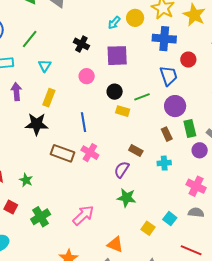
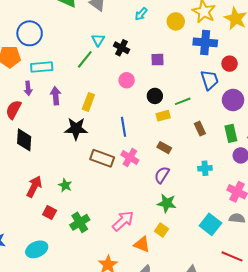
cyan arrow: (114, 23) -> (141, 14), moved
green line: (30, 39) -> (85, 59), moved
purple square: (117, 56) -> (157, 60), size x0.6
cyan triangle: (45, 66) -> (98, 40), moved
purple circle: (175, 106) -> (233, 100), moved
yellow rectangle: (123, 111) -> (163, 116), turned -32
brown rectangle: (167, 134) -> (200, 129), moved
brown rectangle: (136, 151) -> (164, 148), moved
cyan square: (170, 219) -> (210, 224), size x1.5
yellow square: (148, 228) -> (162, 230), moved
orange triangle: (115, 244) -> (142, 244), moved

